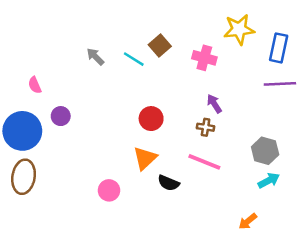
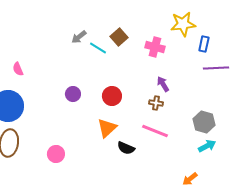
blue rectangle: (279, 48) -> (204, 44), moved, size x0.7
gray arrow: (95, 57) -> (79, 37), moved, turned -84
purple circle: (61, 116) -> (73, 94), moved
pink circle: (109, 190) -> (56, 154), moved

